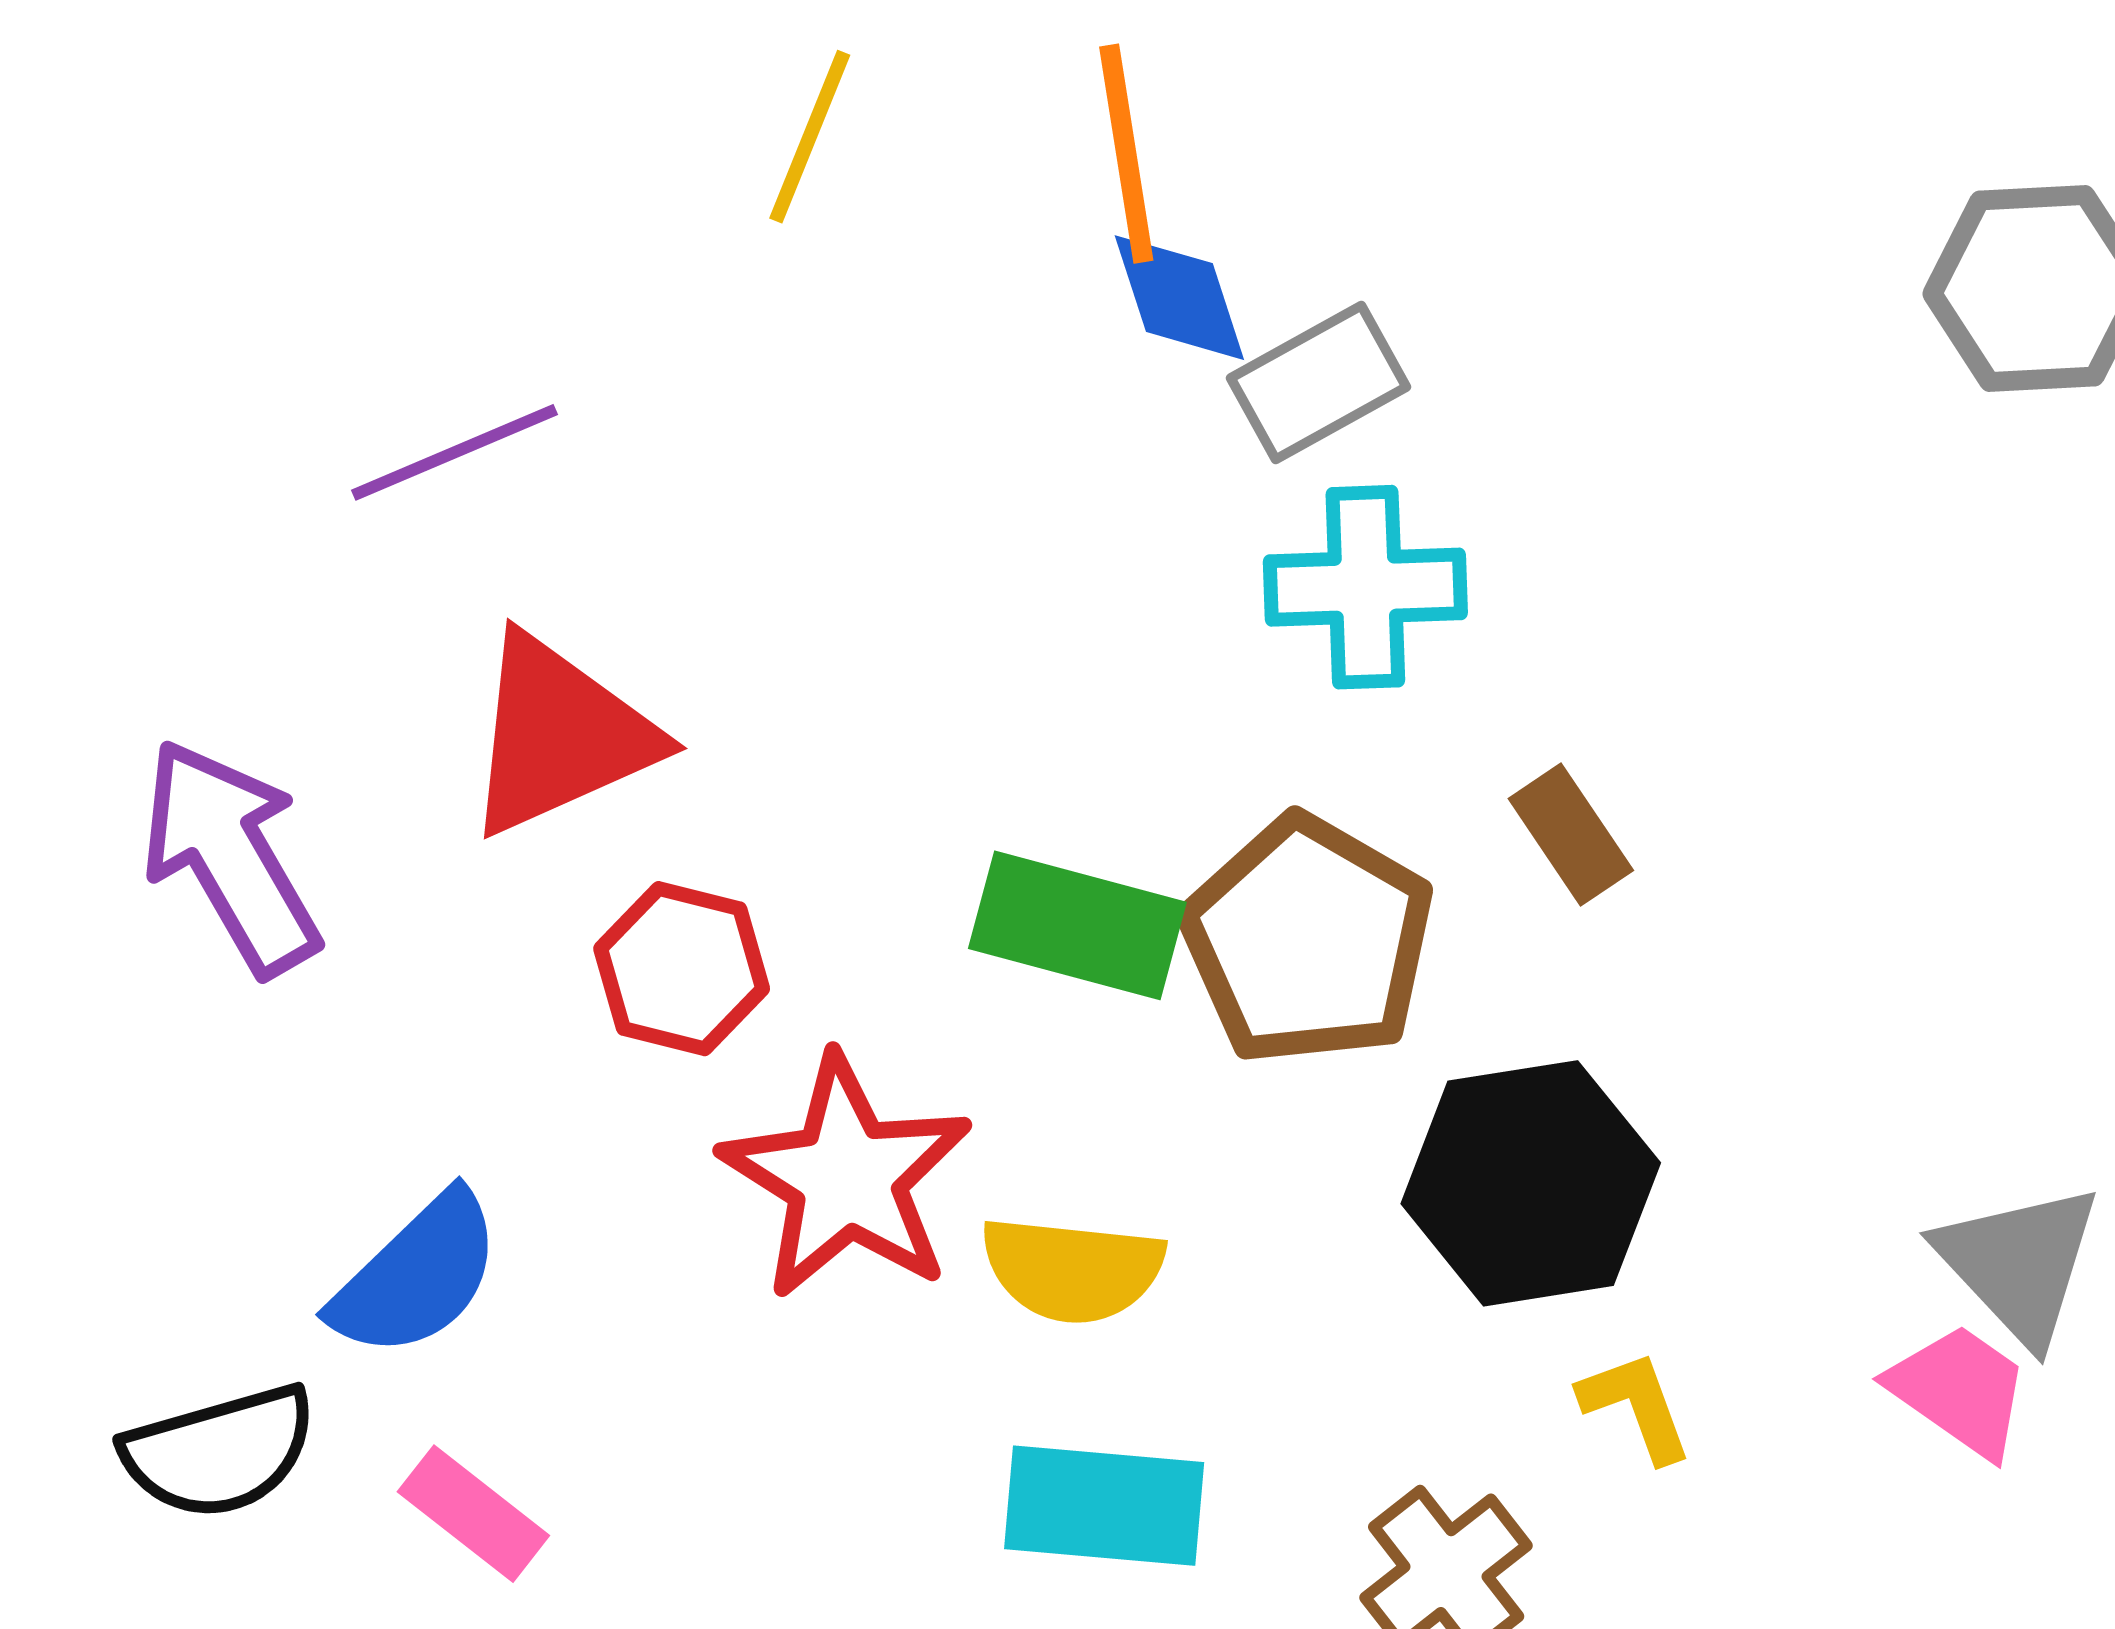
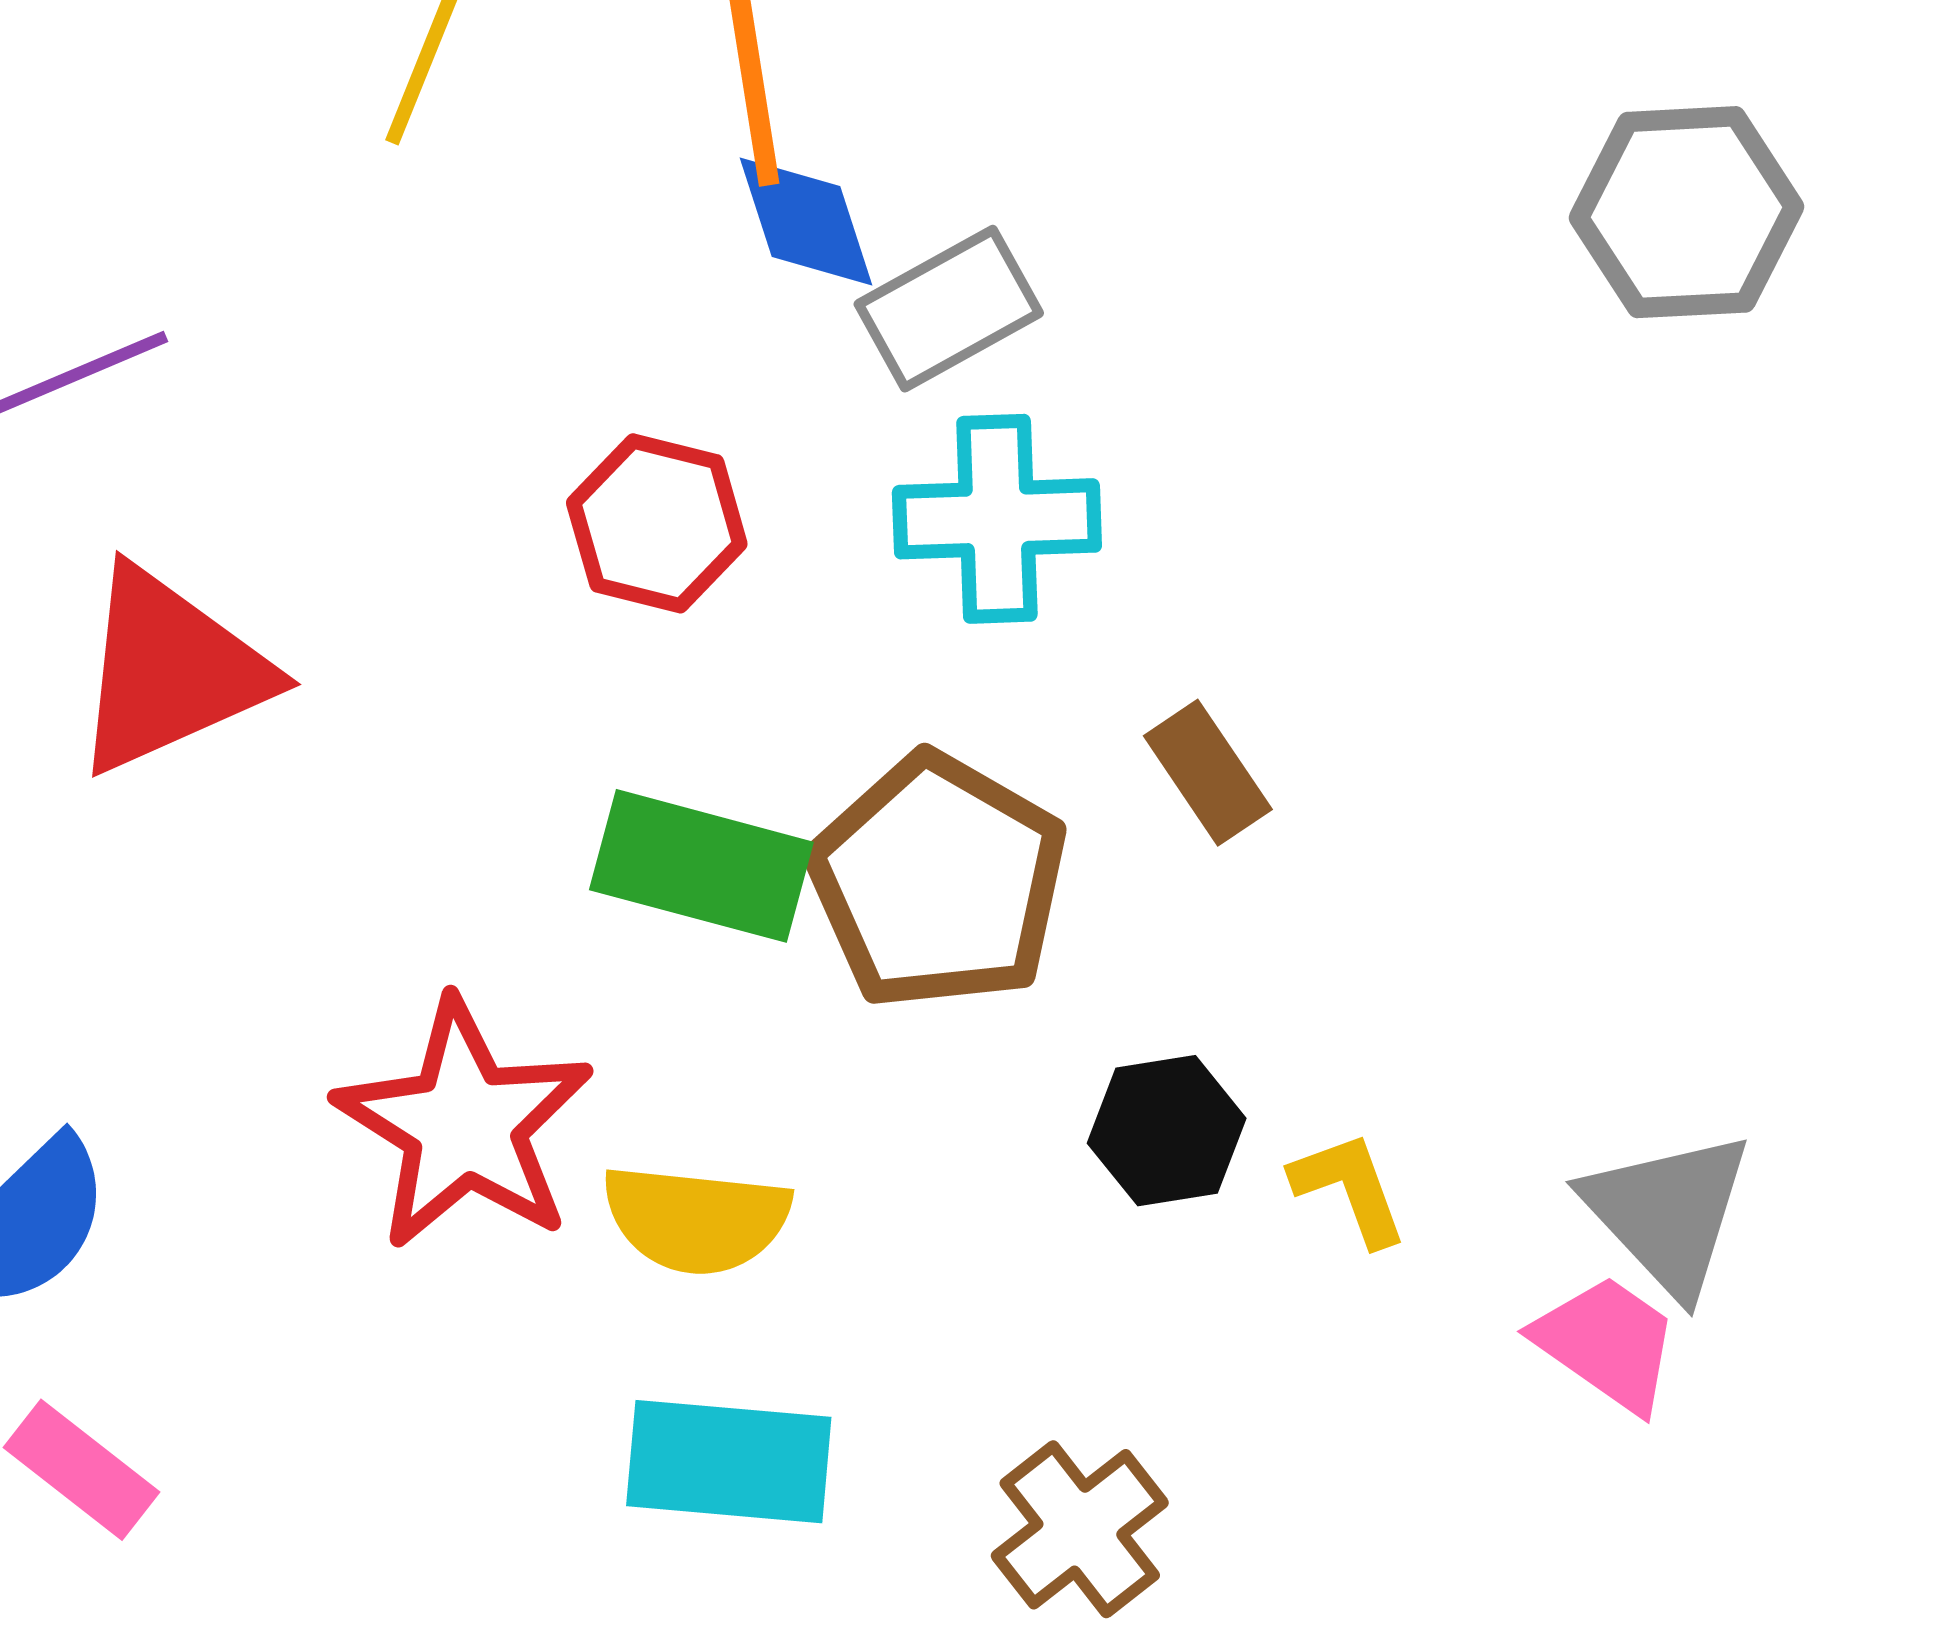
red hexagon: (682, 969) -> (657, 523), moved
black hexagon: (1531, 1183) -> (1167, 1131), size x0.6
yellow L-shape: (1636, 1406) -> (1349, 1188), moved

